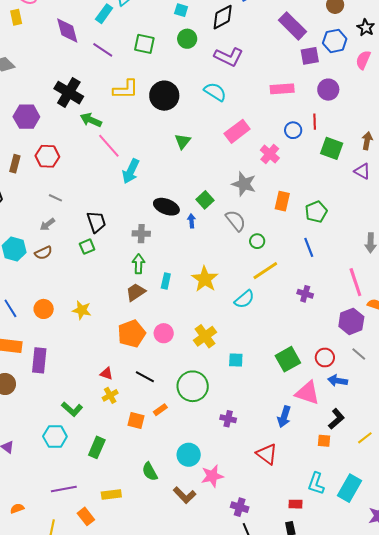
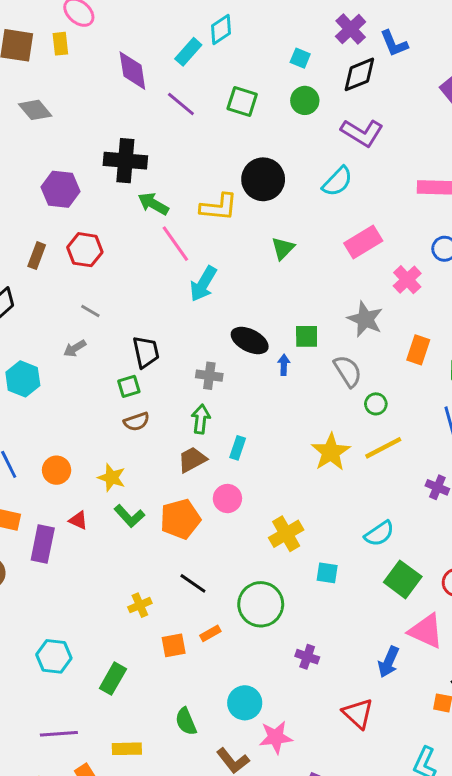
yellow L-shape: (126, 89) -> (219, 207), moved
cyan semicircle: (215, 92) -> (337, 181), turned 95
black cross: (69, 93) -> (125, 161), turned -32
green square: (205, 200) -> (307, 336), turned 36
brown semicircle: (43, 253) -> (137, 422), moved
yellow star: (205, 279) -> (331, 452), moved
cyan semicircle: (244, 299) -> (379, 534), moved
pink circle: (164, 333) -> (227, 499), moved
green square: (288, 359) -> (403, 579), turned -30
red triangle: (106, 374) -> (78, 520), moved
green L-shape: (72, 409) -> (129, 516), moved
orange square: (136, 421) -> (174, 645), turned -30

